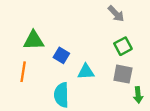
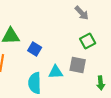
cyan triangle: (86, 72) -> (56, 72), moved
gray square: (123, 74) -> (78, 65), moved

